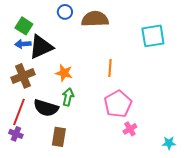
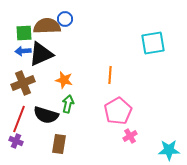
brown semicircle: (95, 19) -> (47, 26), moved
green square: (24, 26) -> (24, 33), turned -36
cyan star: (169, 143) -> (169, 150), size x1.5

